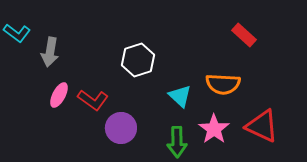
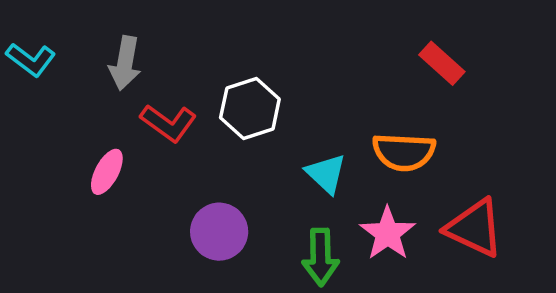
gray arrow: (50, 52) -> (125, 63), moved
red L-shape: (93, 100) -> (168, 123), moved

